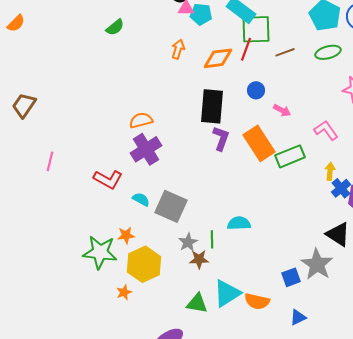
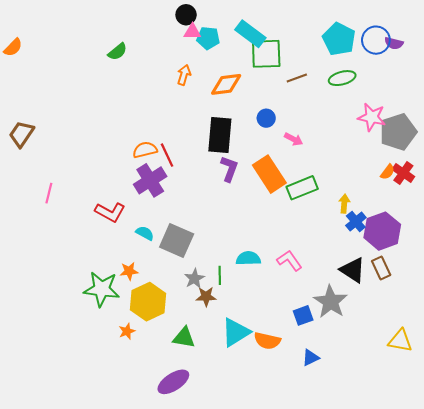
red line: (246, 49) -> (167, 155), moved, turned -45
pink L-shape: (326, 130) -> (289, 261), moved
green triangle: (197, 303) -> (184, 338), moved

